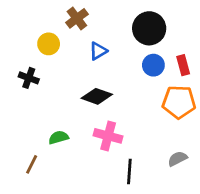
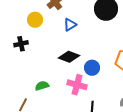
blue circle: (153, 65) -> (92, 68), moved
black cross: (29, 78) -> (21, 44), turned -32

